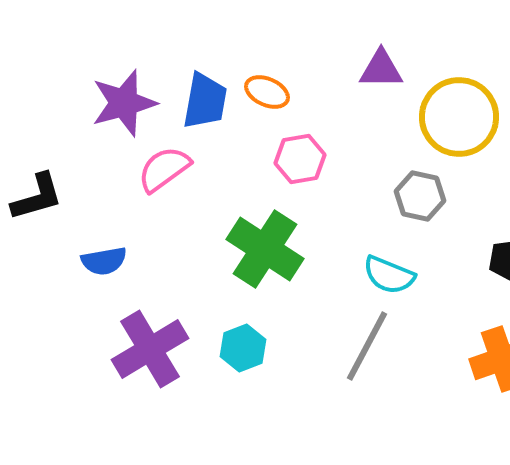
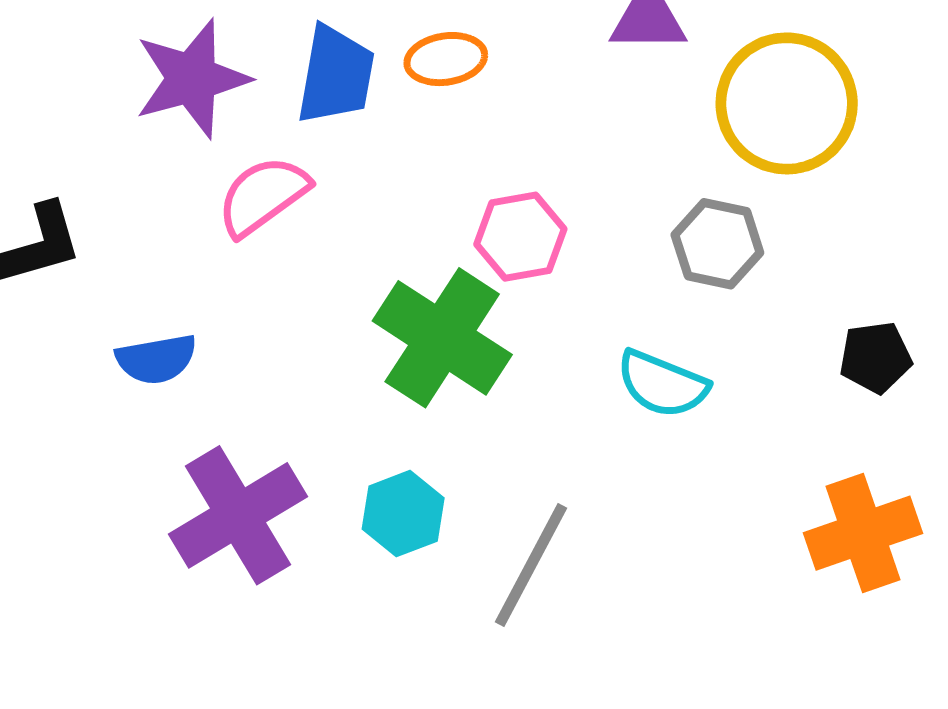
orange ellipse: (267, 92) -> (446, 59), turned -33
pink hexagon: (300, 159) -> (520, 237), moved
gray line: (367, 346) -> (531, 565), moved

